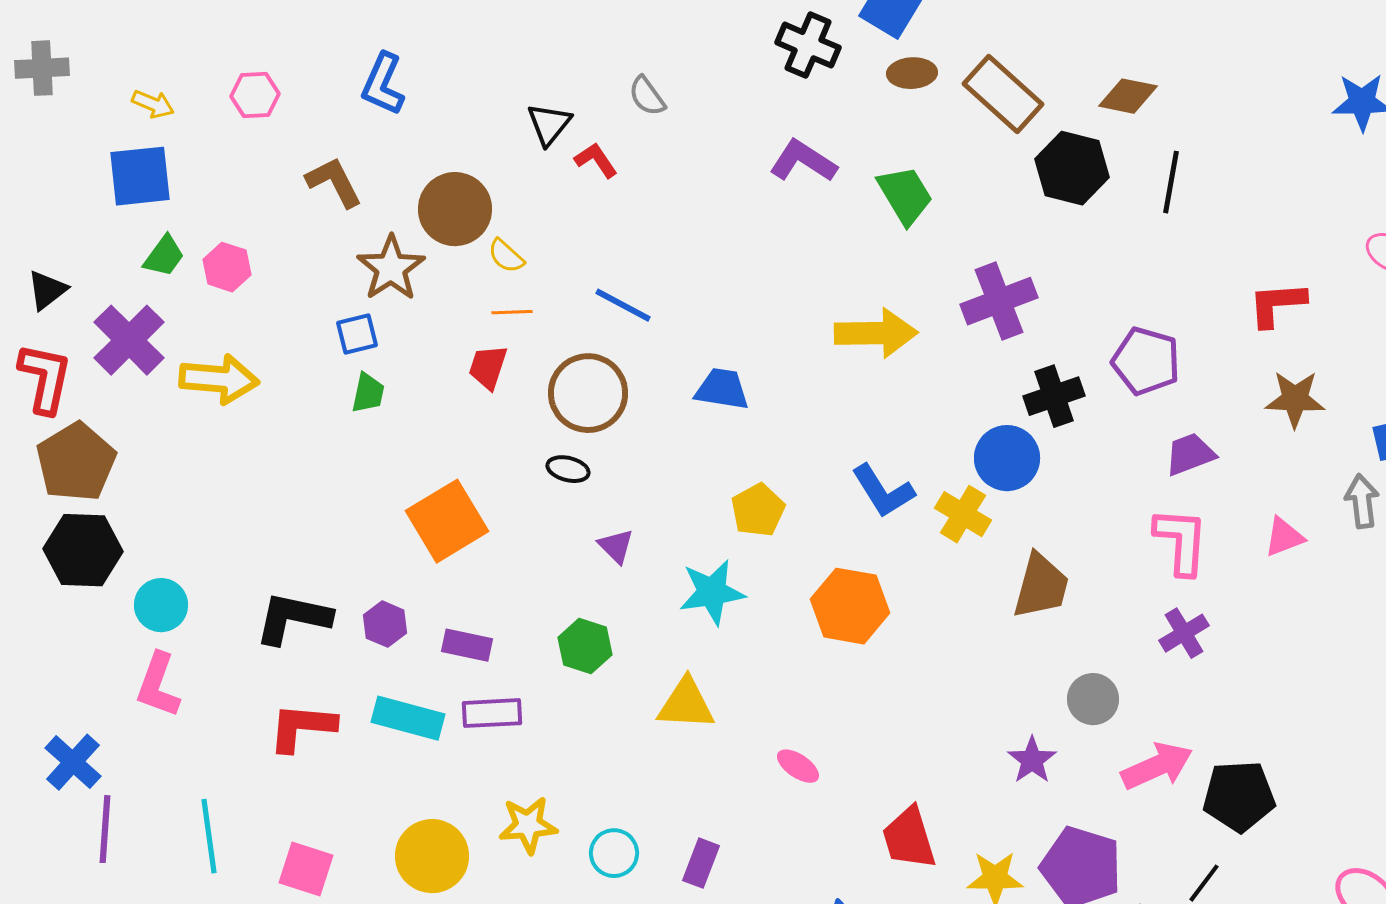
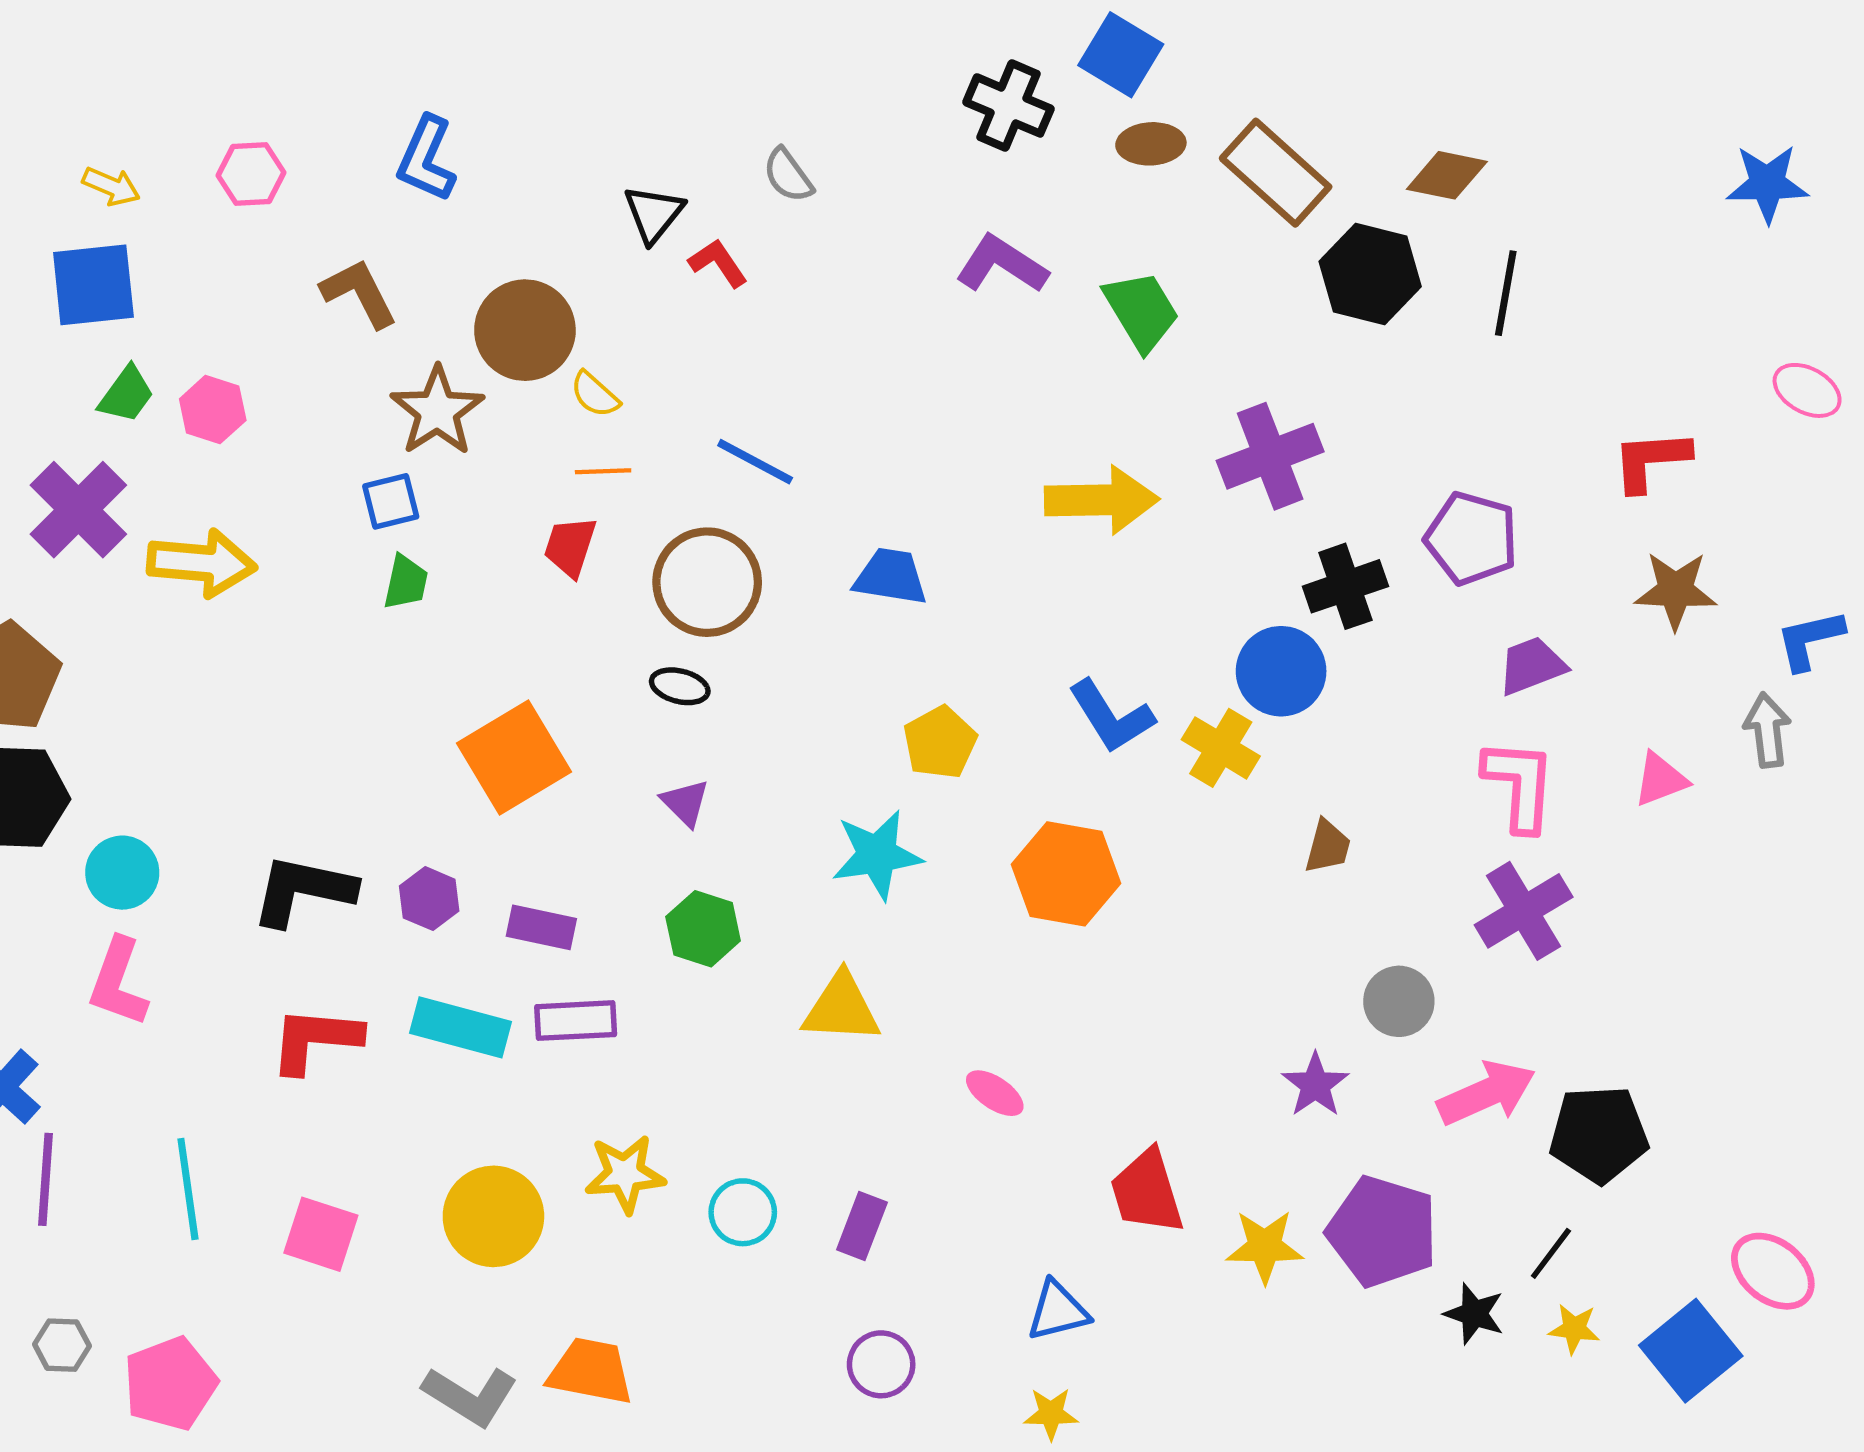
purple triangle: (616, 546) -> (685, 803), moved
brown trapezoid: (1041, 586) -> (1328, 847), size x0.6
purple cross: (1184, 633) -> (1524, 911), size x1.4

